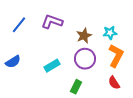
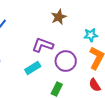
purple L-shape: (52, 22) -> (43, 45), moved
brown star: (84, 36) -> (59, 17), moved

